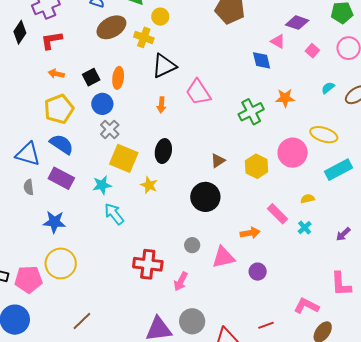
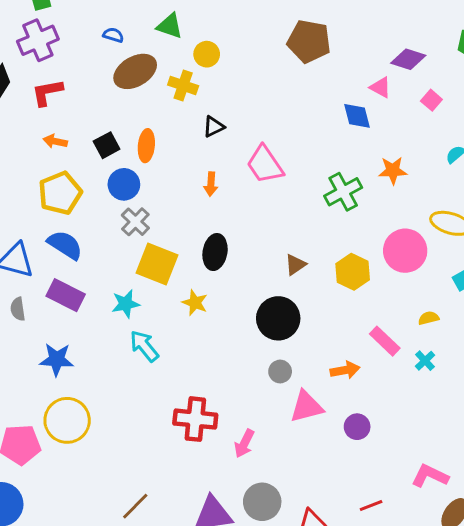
black triangle: (164, 66) -> (214, 127), size x0.6
gray circle: (192, 245) -> (280, 371), moved
brown line: (82, 321) -> (135, 506), moved

